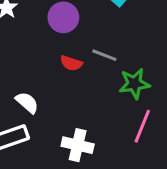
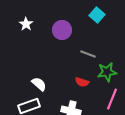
red semicircle: (71, 63) -> (82, 82), moved

